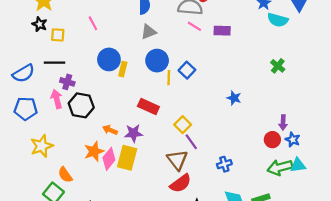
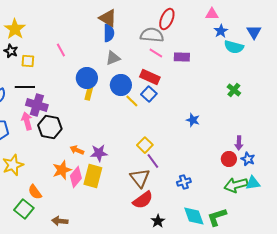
blue circle: (109, 59) -> (87, 78), moved
yellow line: (169, 78) -> (132, 101), turned -48
purple cross: (67, 82) -> (37, 105), size x1.5
red rectangle: (148, 106) -> (150, 77), moved

